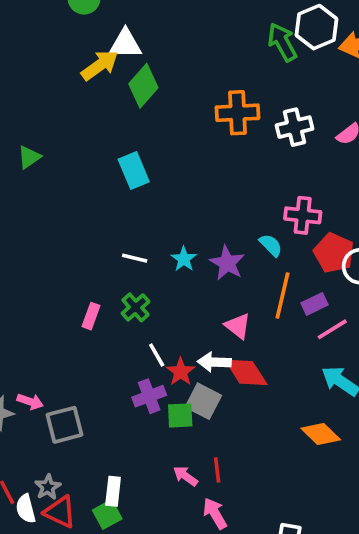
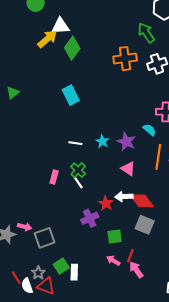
green arrow: (282, 42) -> (146, 33), moved
pink triangle: (238, 326) -> (128, 169), moved
white line: (157, 355) -> (78, 182), moved
gray square: (203, 401) -> (145, 225), moved
green square: (180, 415) -> (115, 236), moved
red line: (217, 470) -> (130, 256), turned 32
pink arrow: (215, 513) -> (136, 270), moved
green square: (107, 514) -> (61, 266), moved

